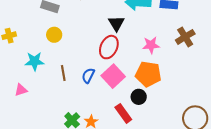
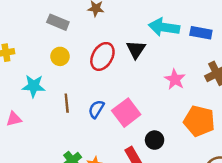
pink star: (151, 45) -> (175, 79), turned 30
red ellipse: (109, 47) -> (102, 56), moved
orange pentagon: (148, 74) -> (199, 121), moved

